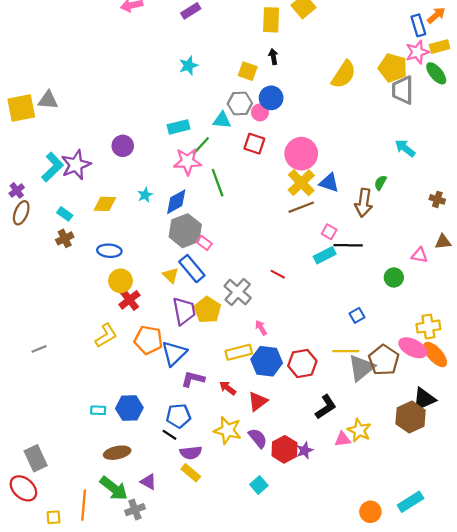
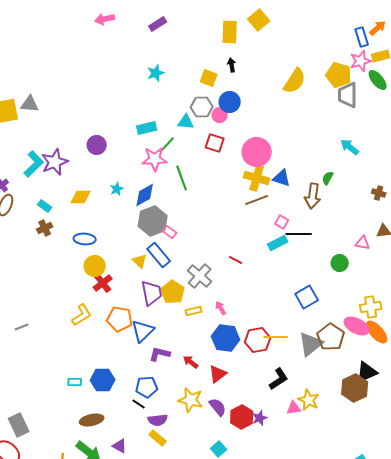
yellow cross: (301, 183) -> (257, 178), turned -30
blue square: (357, 315) -> (307, 297), size x1.6
yellow line: (346, 351) -> (276, 337), moved
yellow rectangle: (239, 352) -> (194, 311), moved, size x0.7

